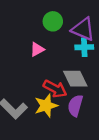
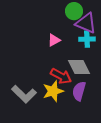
green circle: (53, 21) -> (74, 11), moved
pink triangle: (37, 49) -> (54, 40), moved

